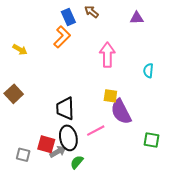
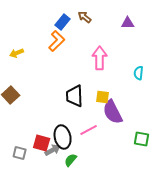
blue rectangle: (68, 17) -> (63, 22), turned 63
yellow arrow: (20, 50) -> (17, 53), turned 128
black trapezoid: (65, 108) -> (75, 96), moved

